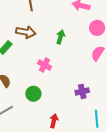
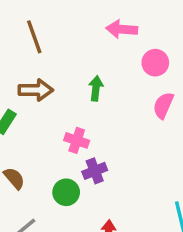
purple cross: (82, 91) -> (95, 171), moved

